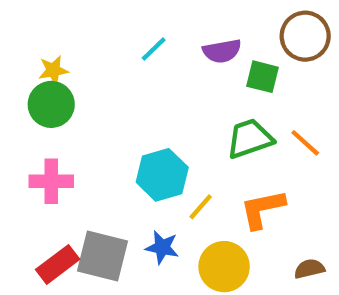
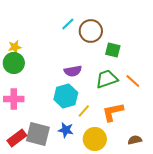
brown circle: (305, 36) -> (91, 31), moved
cyan line: (154, 49) -> (68, 24), moved
purple semicircle: (222, 51) -> (73, 71), moved

